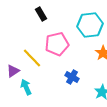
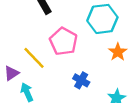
pink pentagon: (57, 44) -> (63, 41), turned -30

